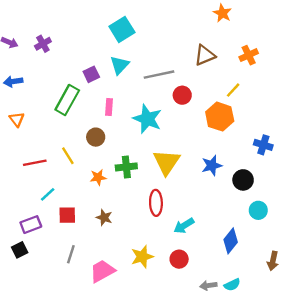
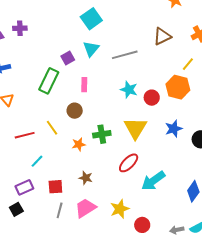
purple cross: (43, 44) -> (20, 28), moved, turned 32
red circle: (182, 95) -> (152, 98), moved
cyan star: (147, 119) -> (129, 90), moved, size x0.7
red ellipse: (156, 203) -> (129, 163), turned 50
red square: (67, 215) -> (55, 187), moved
cyan arrow: (184, 226) -> (153, 181), size x1.4
red circle: (179, 259) -> (142, 225), moved
pink trapezoid: (102, 271) -> (85, 208), moved

